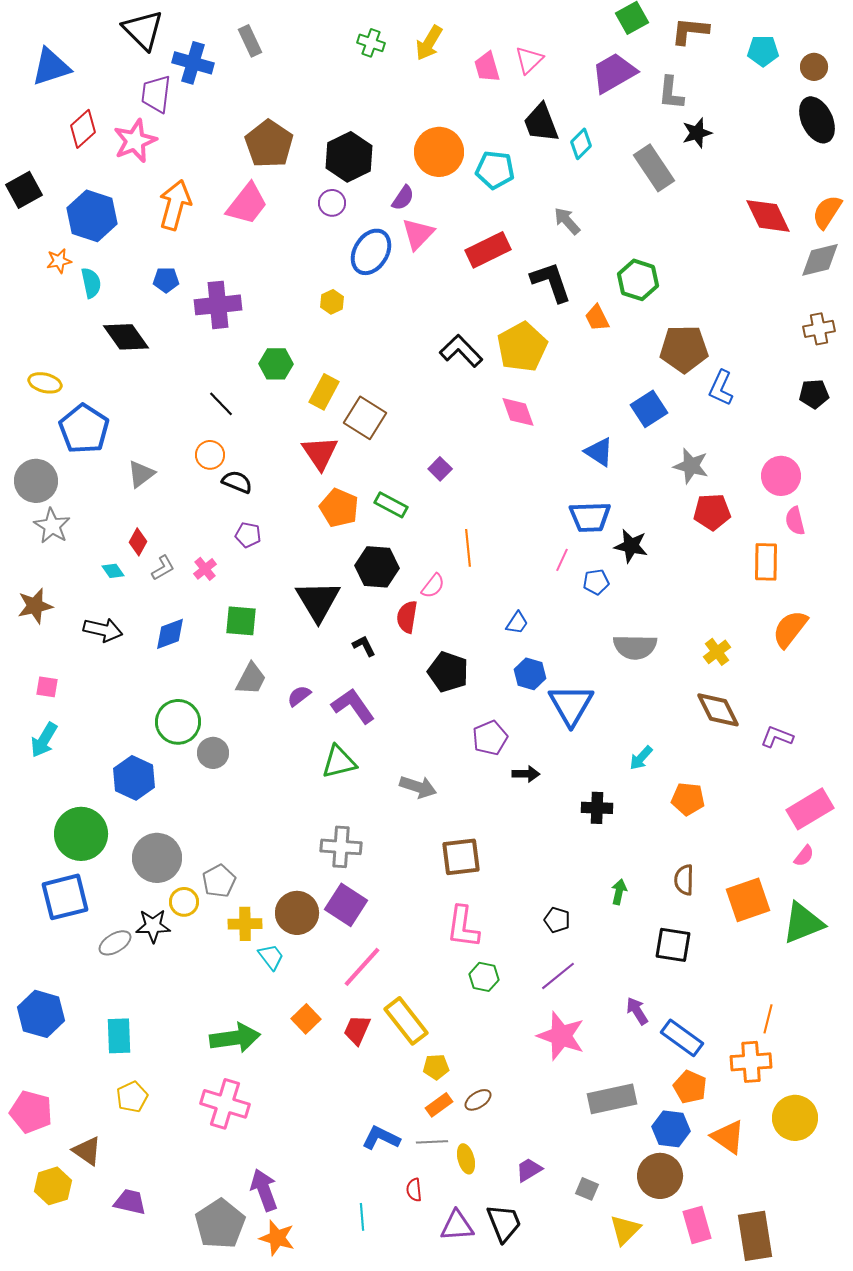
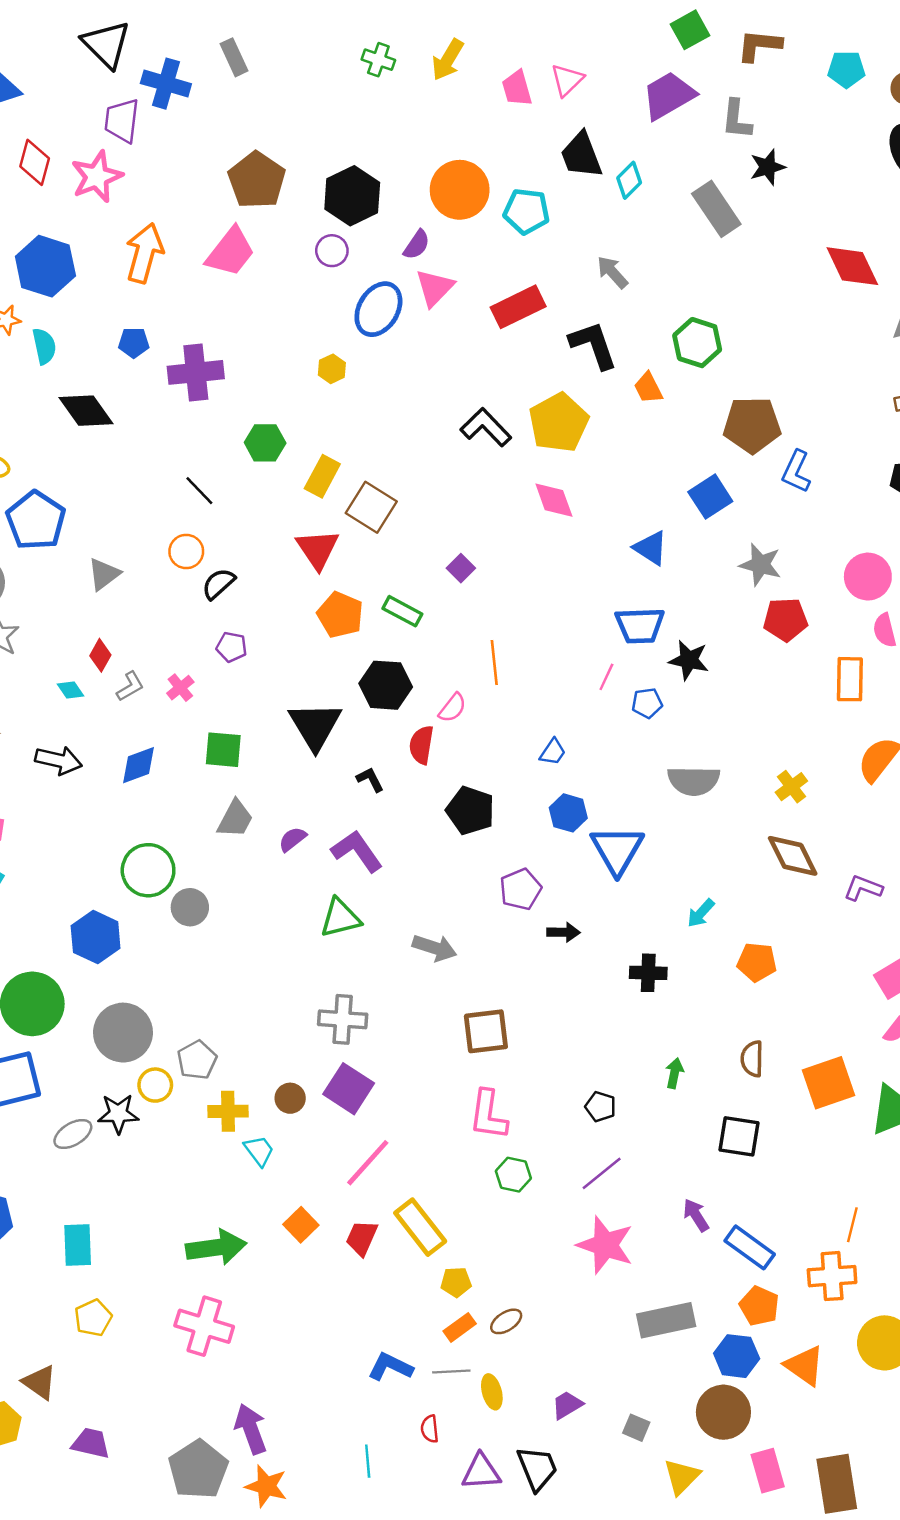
red diamond: (83, 129) -> (35, 162), turned -33
black semicircle: (237, 482) -> (218, 584), turned -64
brown circle: (297, 913) -> (290, 1098), size x0.6

